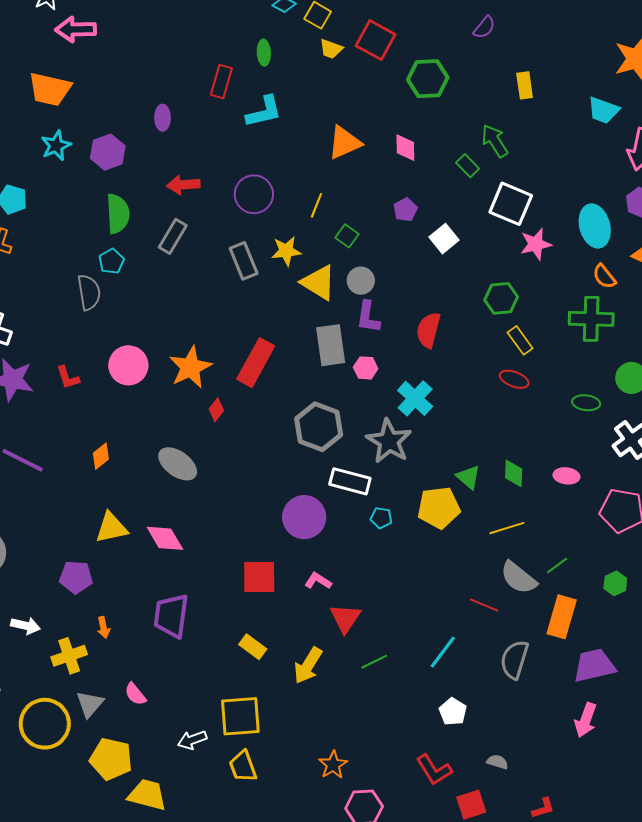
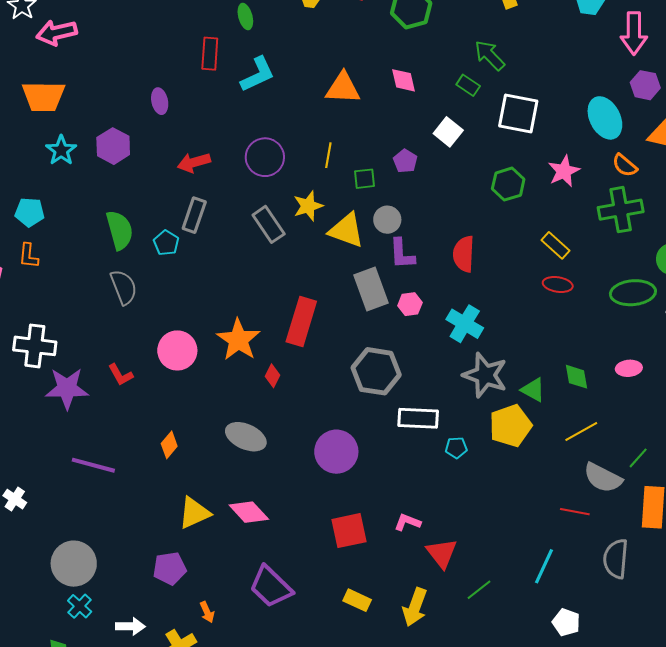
orange triangle: (345, 143) -> (343, 88), turned 39
purple pentagon: (405, 210) -> (405, 161), moved
green semicircle: (118, 214) -> (120, 230), moved
green square: (347, 236) -> (365, 179), turned -30
white square: (444, 239) -> (448, 132), moved
pink star: (536, 244) -> (564, 171), moved
cyan pentagon: (111, 261) -> (166, 243), moved
green hexagon: (501, 298) -> (508, 184), moved
green ellipse: (586, 403) -> (633, 293), size x1.6
gray star: (389, 441) -> (485, 375), moved
purple circle: (304, 517) -> (336, 452), moved
purple trapezoid: (171, 616) -> (271, 587), turned -42

